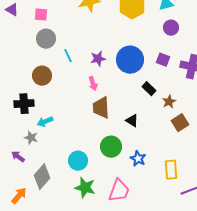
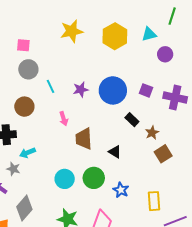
purple circle: (171, 28) -> (165, 54), moved
pink arrow: (93, 84) -> (64, 119), moved
cyan circle: (78, 161) -> (65, 179), moved

